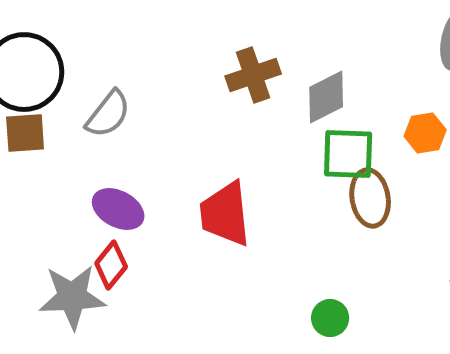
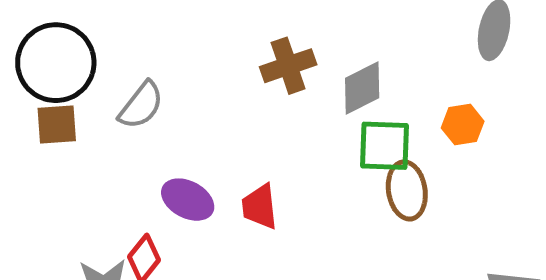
purple ellipse: (118, 209) -> (188, 200), moved
red trapezoid: (225, 214) -> (260, 207), size x0.7

